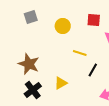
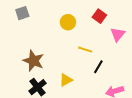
gray square: (31, 17) -> (22, 13), moved
red square: (94, 20) -> (99, 16), turned 32

